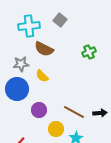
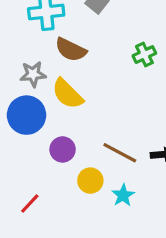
yellow semicircle: (42, 76) -> (67, 94), size x1.5

